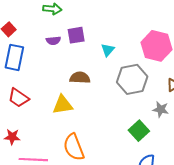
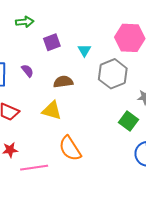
purple semicircle: (53, 41) -> (27, 71), moved, turned -112
yellow triangle: (63, 105) -> (52, 110), turned 35

